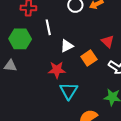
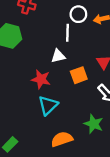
white line: (48, 27) -> (68, 33), moved

